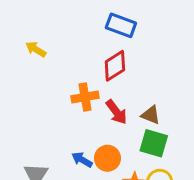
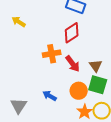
brown triangle: (151, 115) -> (96, 66), turned 32
orange circle: (107, 158) -> (79, 91), moved

